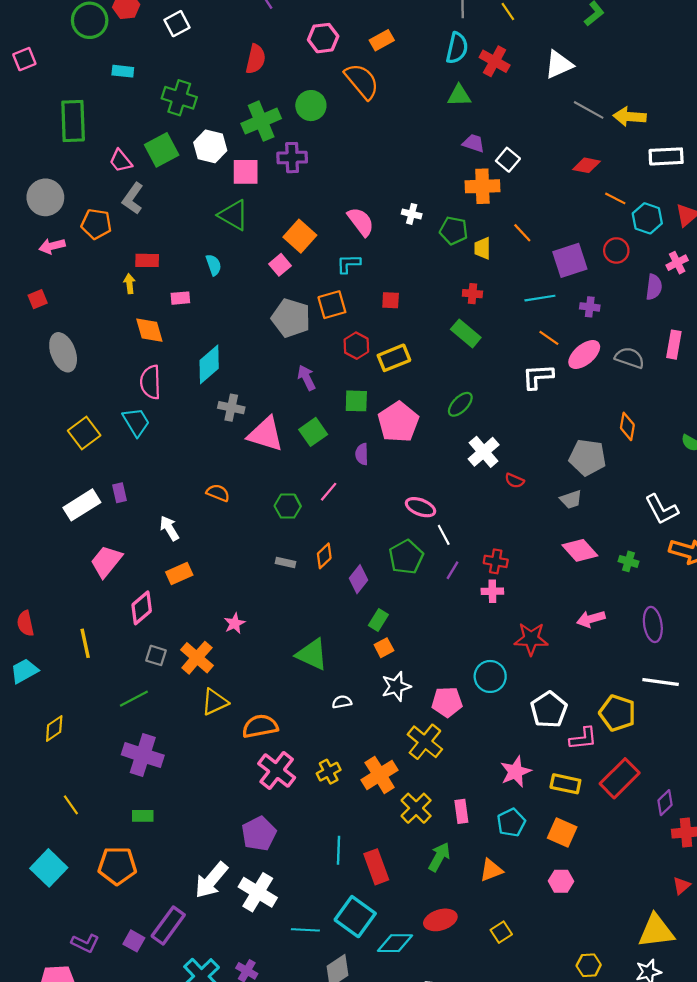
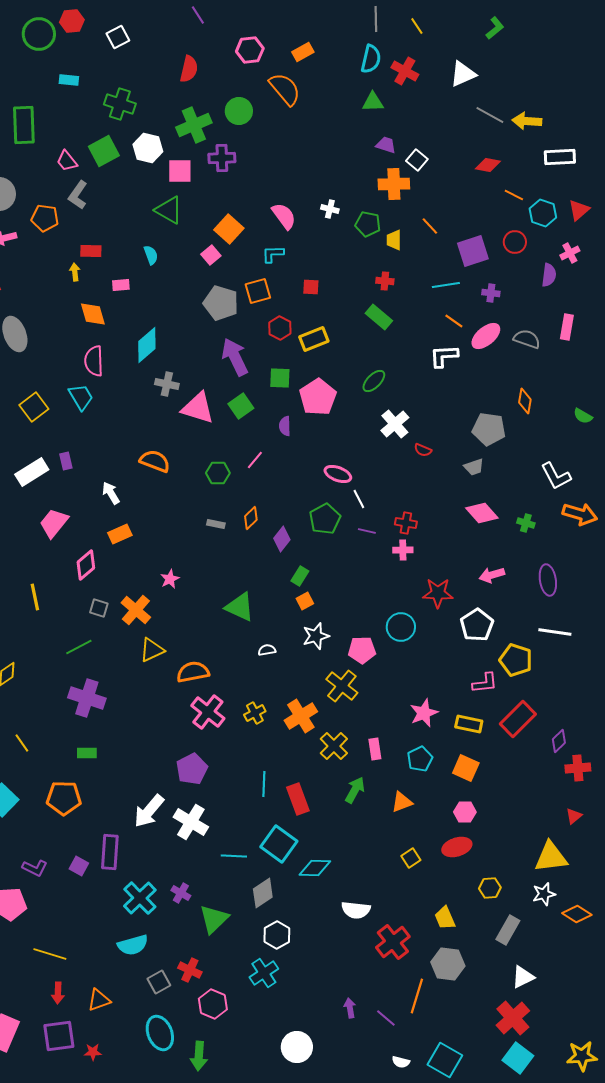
purple arrow: (306, 378) -> (235, 357), size x1.6
orange semicircle: (218, 493) -> (155, 461), size x1.4
purple line: (453, 570) -> (367, 531), turned 72
white pentagon: (549, 710) -> (477, 625), moved
red ellipse: (440, 920) -> (457, 847), moved
purple rectangle: (168, 925) -> (110, 852), turned -32

